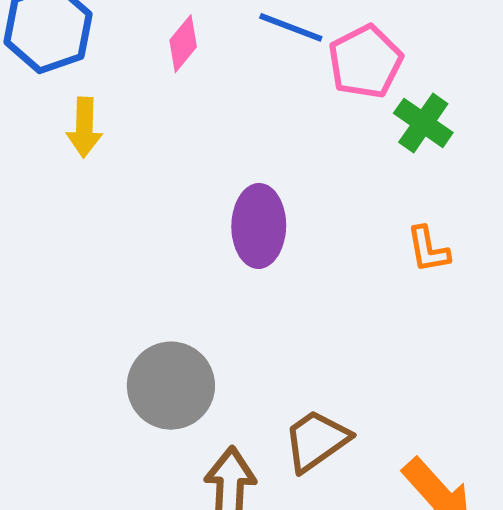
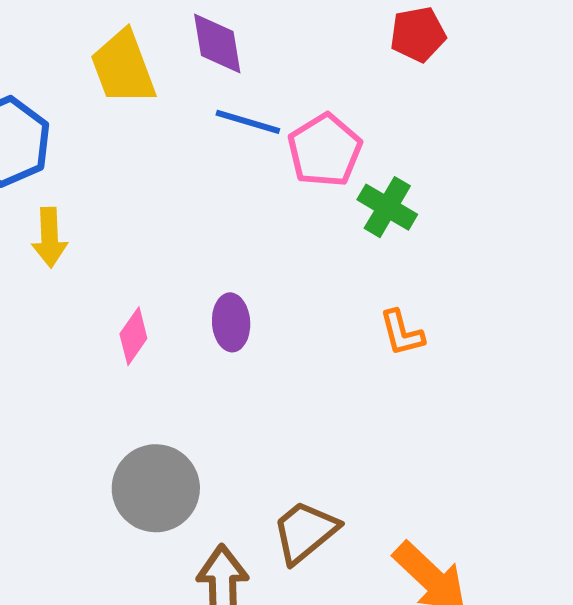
pink diamond: (183, 44) -> (133, 336), moved
purple ellipse: (259, 226) -> (231, 322), size x0.7

